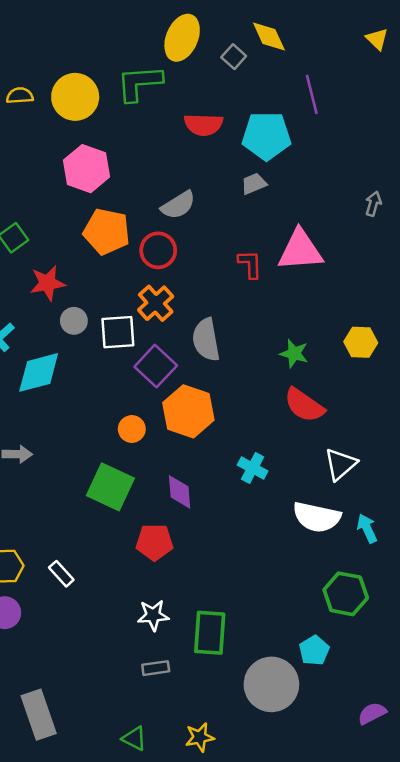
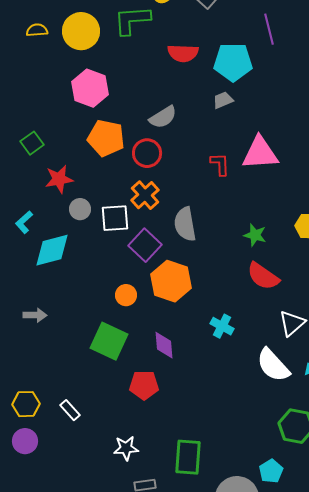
white semicircle: (317, 517) -> (273, 365), turned 36
white star: (153, 615) -> (126, 448), moved

